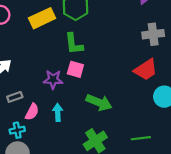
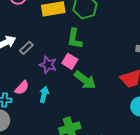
gray rectangle: (15, 97) -> (26, 48), moved, turned -40
green arrow: (99, 102) -> (85, 80), moved

